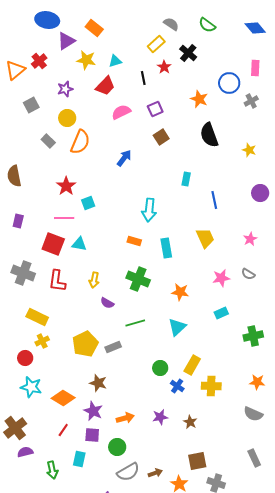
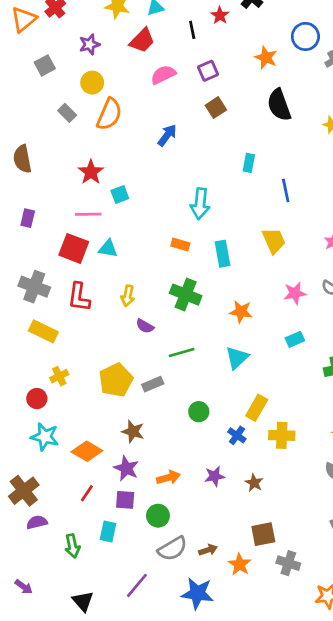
yellow rectangle: (37, 317) -> (43, 331), moved
green circle: (160, 368) -> (199, 412), moved

